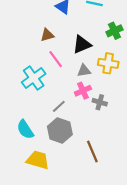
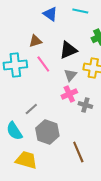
gray triangle: (84, 71) -> (70, 75), turned -40
cyan cross: (34, 78) -> (15, 65), moved, turned 30
gray line: (59, 106) -> (31, 109), moved

